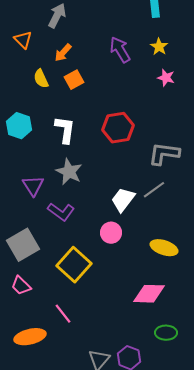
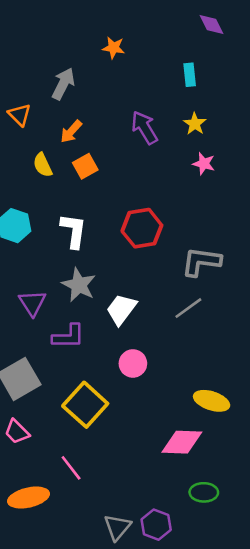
white trapezoid: (123, 200) -> (121, 309), moved
purple L-shape: (61, 212) -> (68, 336), turned -36
yellow ellipse: (164, 248) -> (212, 401), moved

